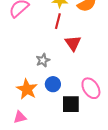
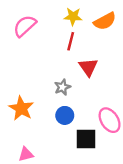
gray star: (43, 60) -> (62, 87), moved
orange star: (27, 89) -> (21, 108), moved

